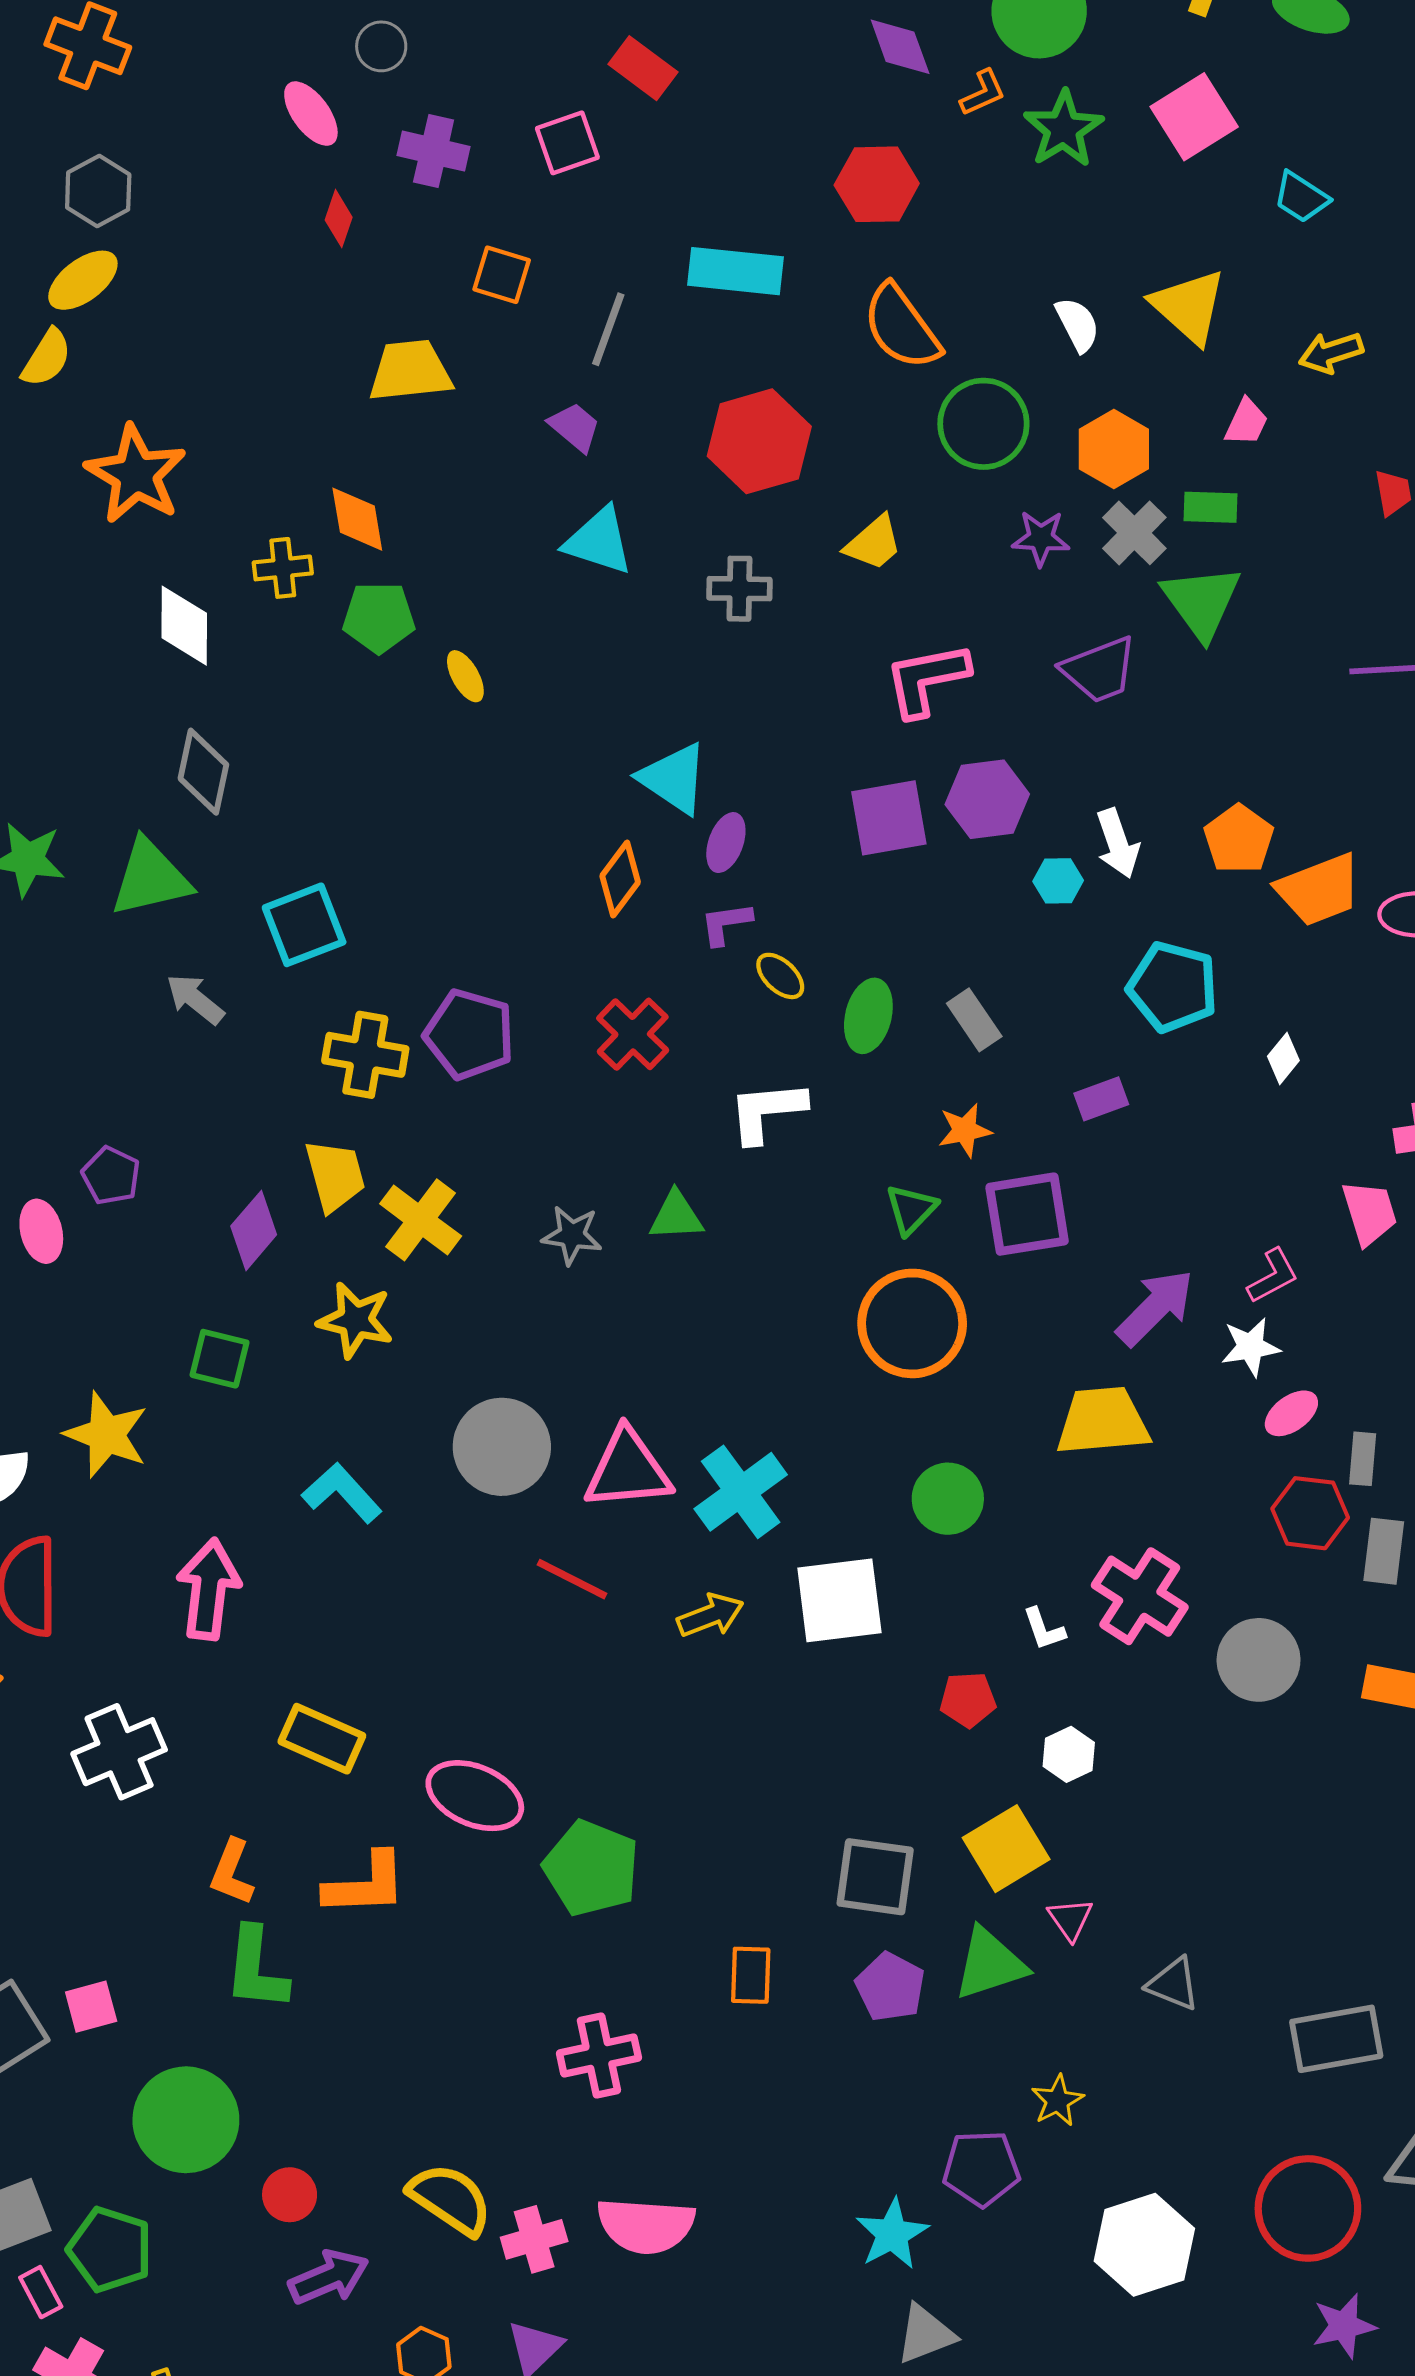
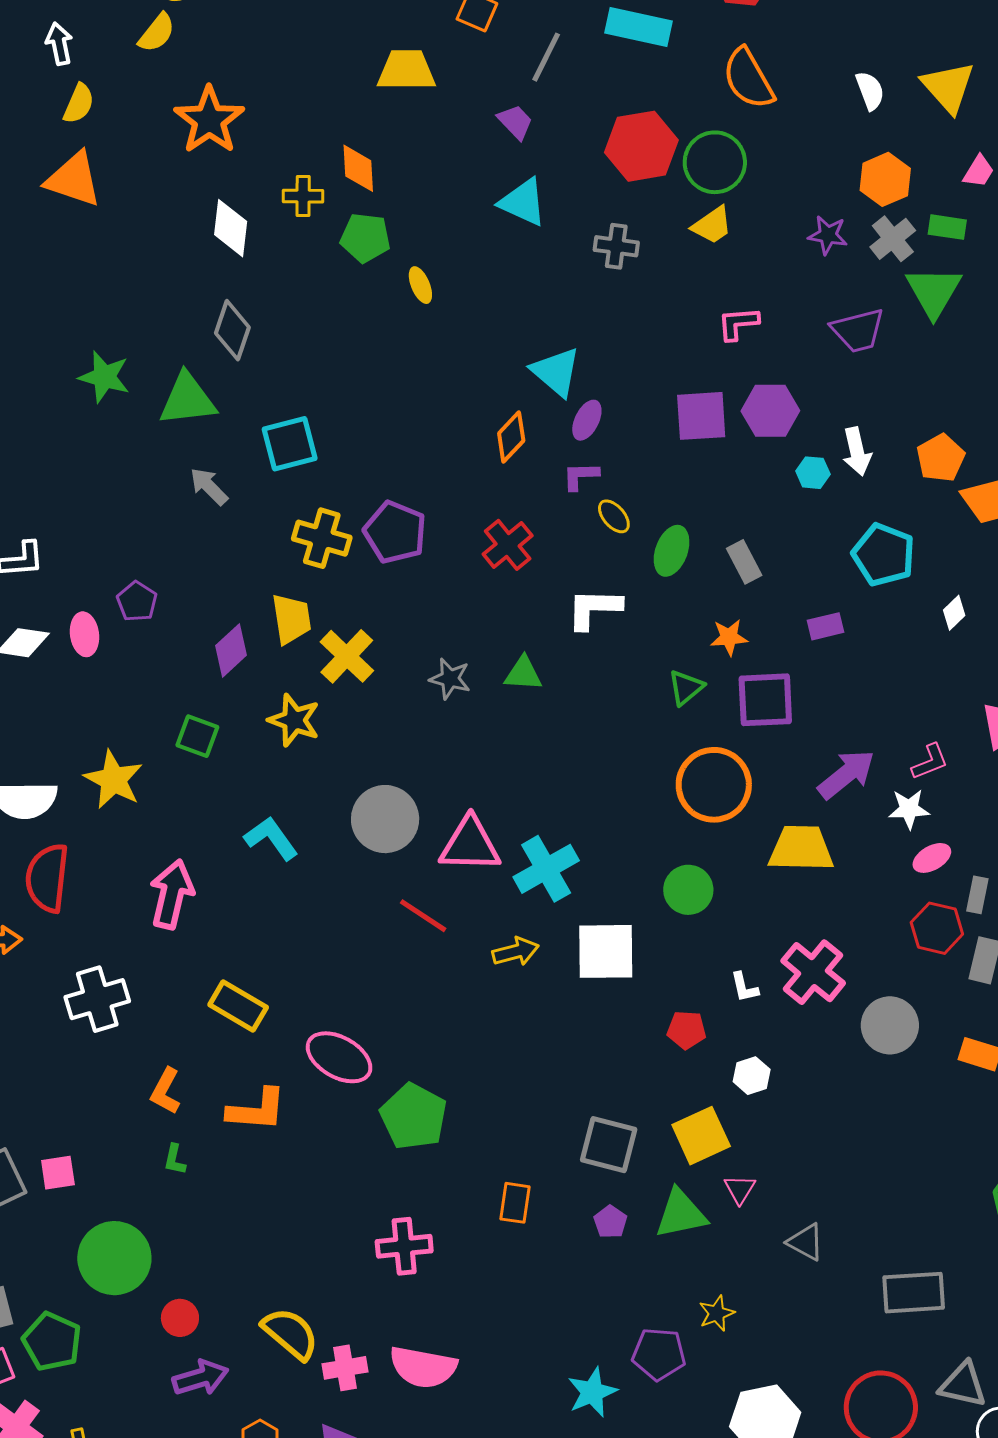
green circle: (983, 424) -> (715, 162), moved
pink L-shape: (927, 679) -> (738, 323), size x0.7
orange circle: (912, 1323) -> (714, 785), moved
green L-shape: (256, 1969) -> (175, 1160), size x0.5
purple pentagon: (890, 1987) -> (610, 1222), size x0.7

